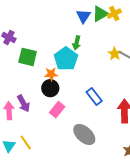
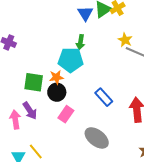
yellow star: (115, 54) -> (125, 40), moved
green square: (28, 57) -> (34, 82), moved
cyan pentagon: (66, 59) -> (71, 60), turned -30

